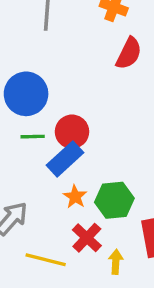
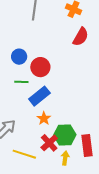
blue circle: (26, 94) -> (19, 57), size x0.6
red circle: (72, 132) -> (40, 67), moved
green hexagon: (114, 200) -> (65, 135), moved

